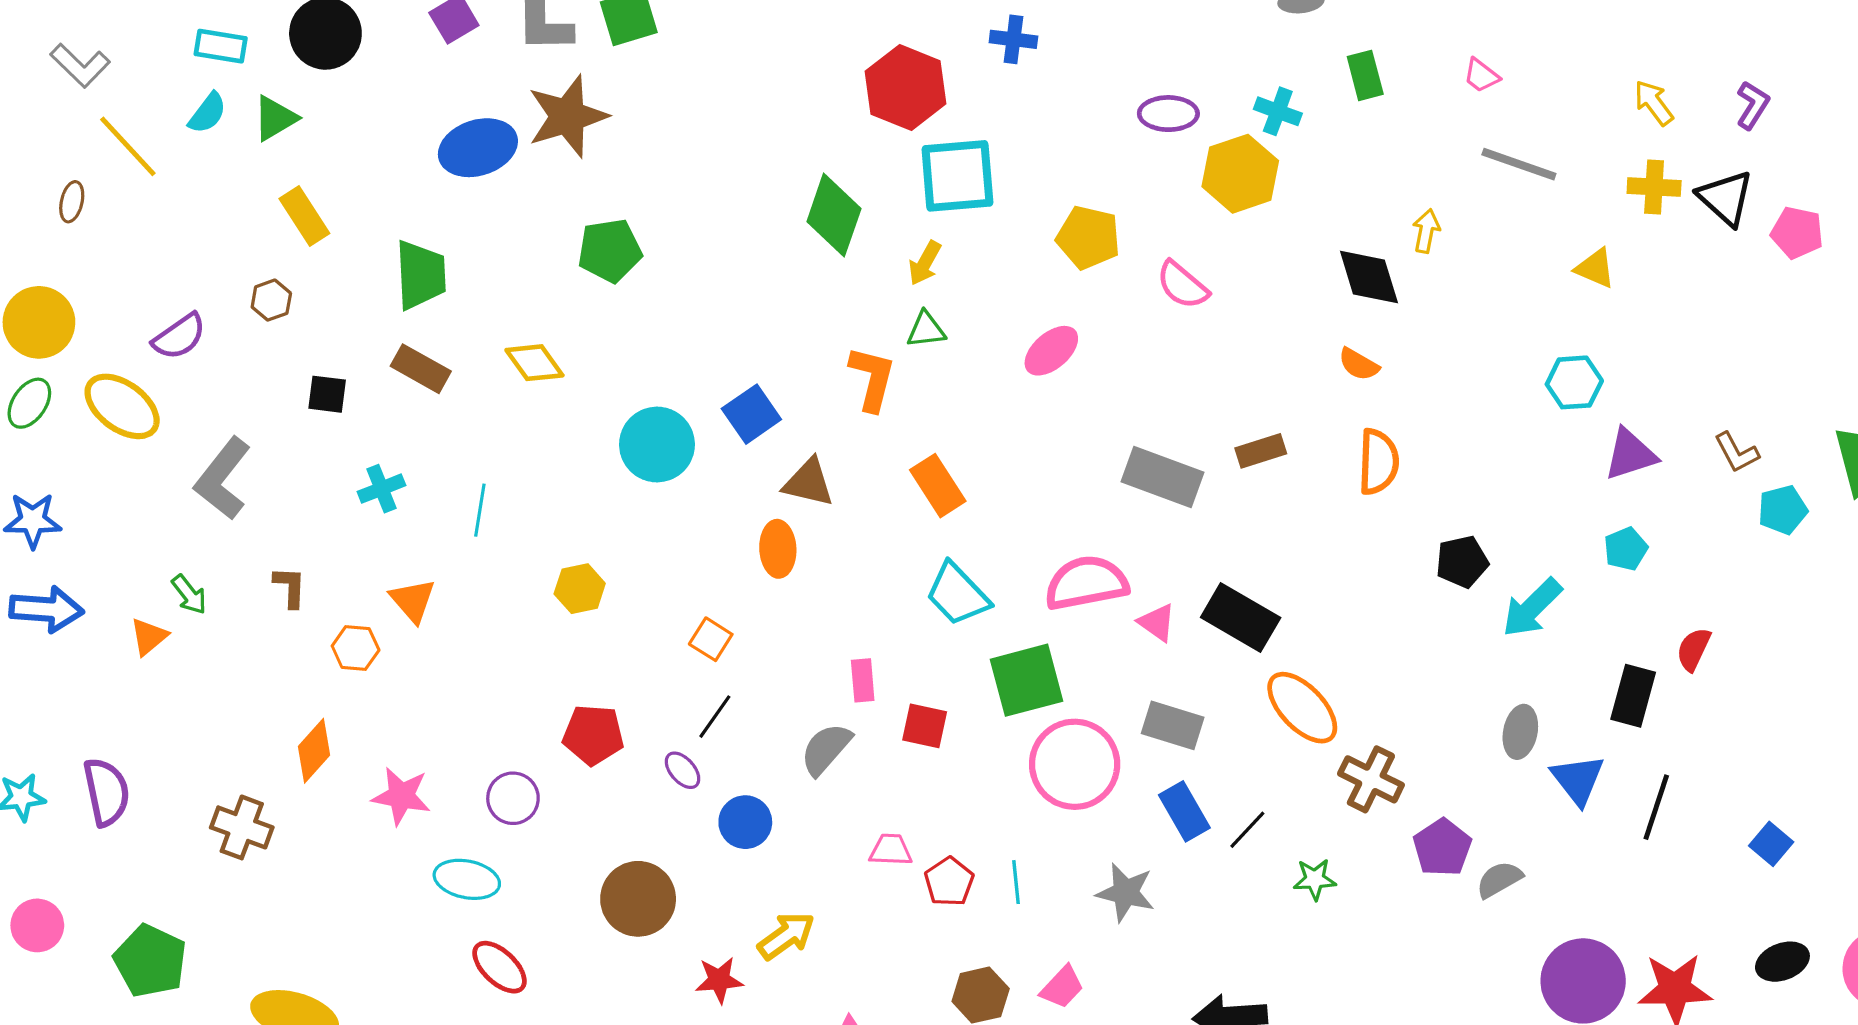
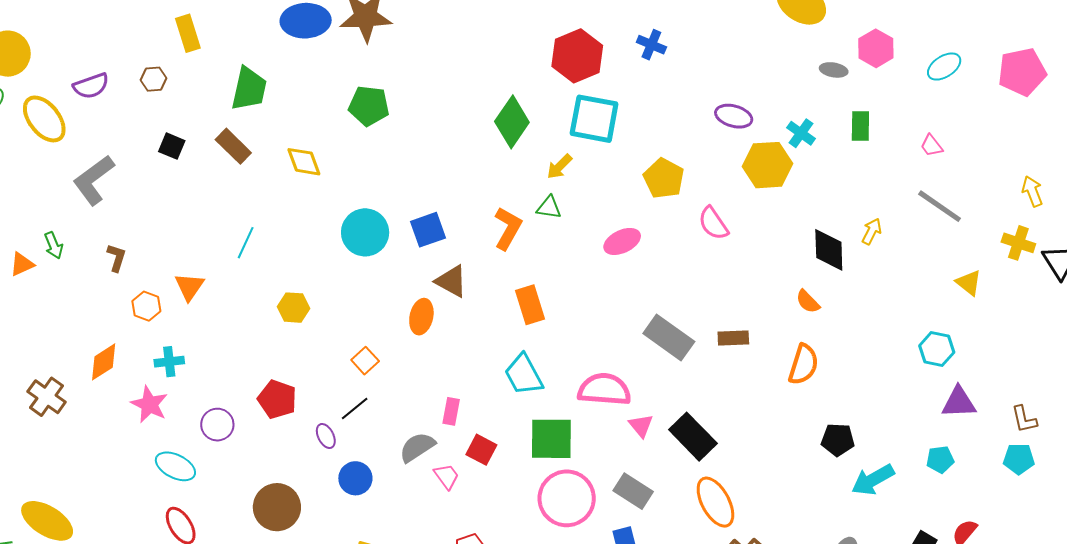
cyan cross: (381, 489) -> (169, 362), moved
cyan pentagon: (1783, 510) -> (1019, 459), moved
pink trapezoid: (891, 850) -> (447, 476), moved, turned 36

